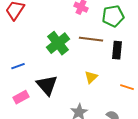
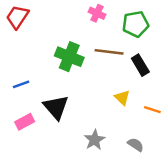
green cross: (58, 43) -> (69, 57), turned -30
black rectangle: (117, 50) -> (140, 65), turned -36
yellow triangle: (91, 77) -> (122, 98), moved, turned -32

